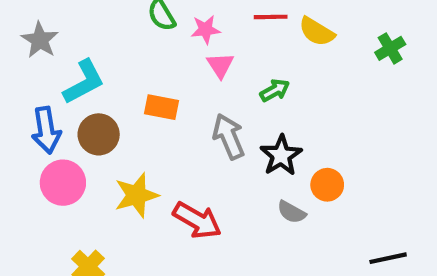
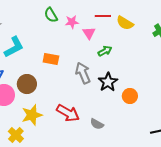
pink triangle: (220, 65) -> (89, 33), moved
brown circle: (99, 134) -> (27, 84), moved
yellow star: (136, 195) -> (32, 115), moved
gray semicircle: (292, 212) -> (97, 124), moved

